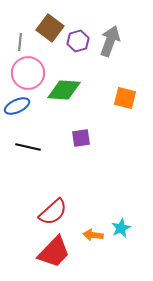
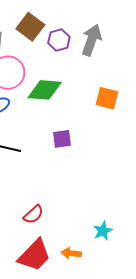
red semicircle: (53, 212) -> (33, 214), size x0.7
orange arrow: (93, 235) -> (71, 253), moved

